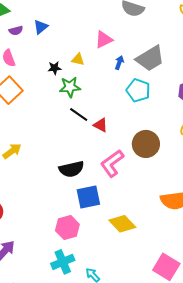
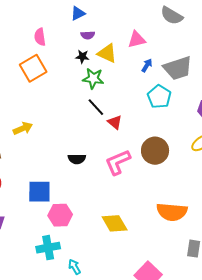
purple semicircle: (16, 31) -> (88, 35), moved
yellow triangle: (78, 59) -> (107, 53), size x1.5
black semicircle: (71, 169) -> (77, 159), size x0.7
blue square: (88, 197) -> (39, 192), moved

